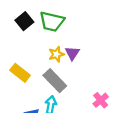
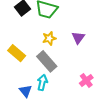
purple triangle: (72, 53) -> (78, 38), moved

